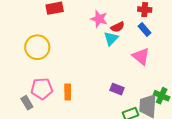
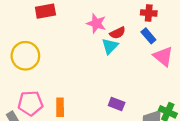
pink triangle: (141, 56) -> (163, 56), moved

